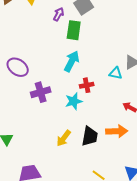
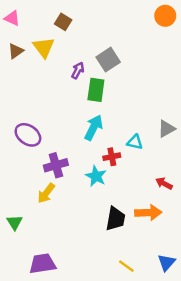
cyan triangle: (116, 73) -> (135, 142), moved
cyan star: (74, 101) -> (96, 176), turned -30
yellow arrow: (64, 138) -> (46, 193), moved

